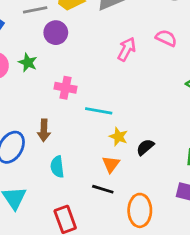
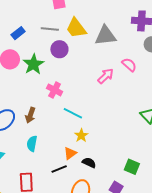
pink semicircle: (166, 38) -> (129, 65), moved
green star: (28, 62) -> (33, 64), size x1.5
black semicircle: (145, 147) -> (89, 163), moved, turned 48
black line: (103, 189) -> (59, 169), turned -56

